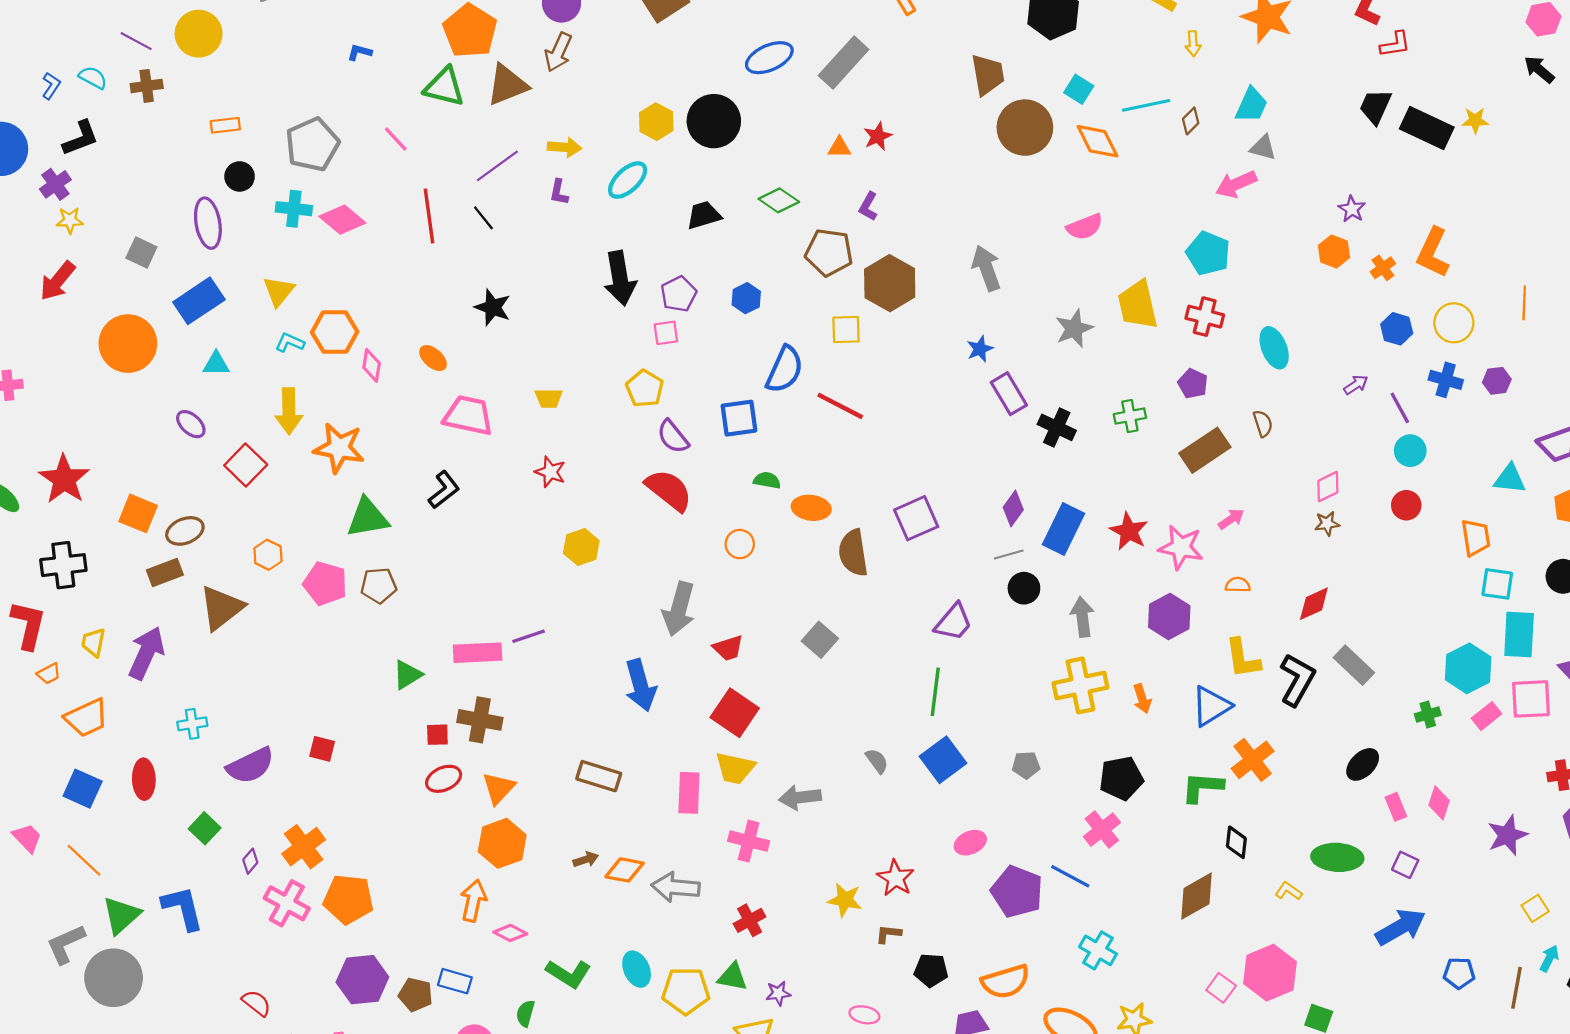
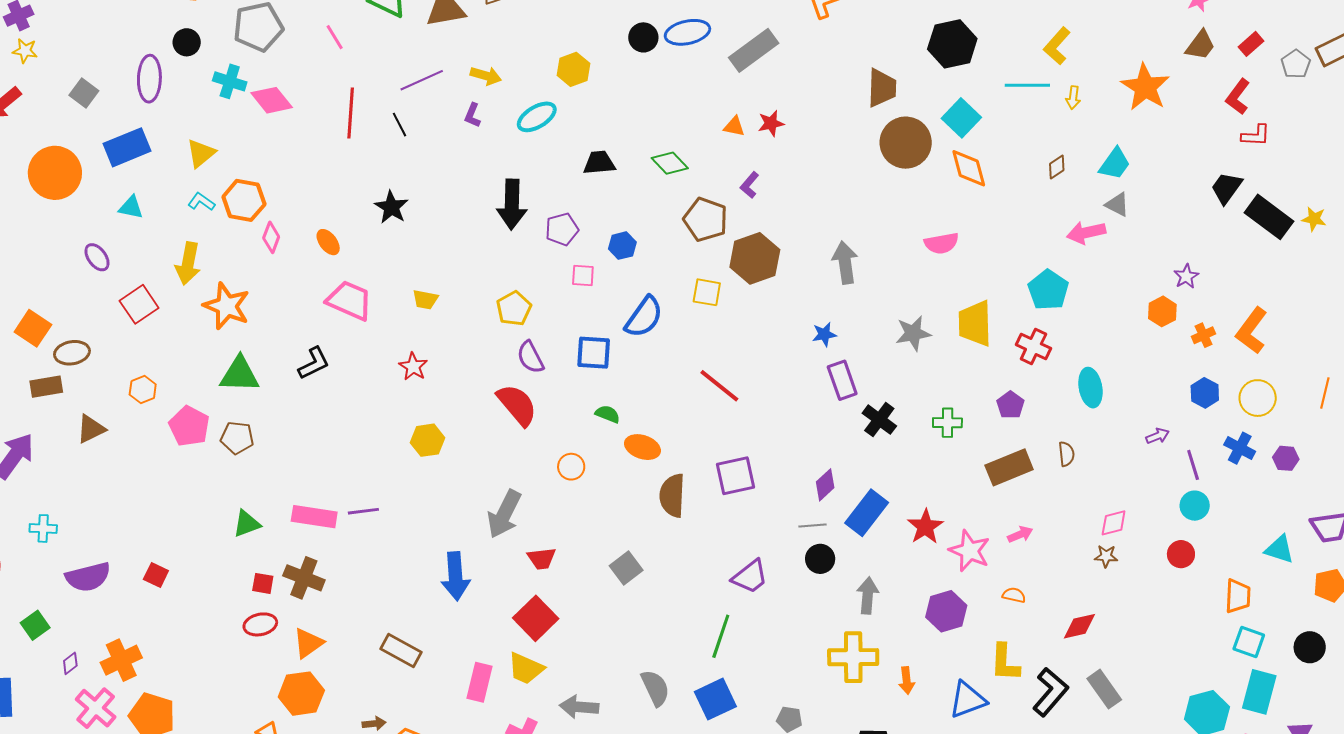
cyan square: (1079, 89) -> (961, 118), size x1.4
cyan line: (1146, 105) -> (1027, 85), moved
black circle: (714, 121) -> (643, 37), moved, size x0.6
pink square: (666, 333) -> (583, 276), moved
red line: (840, 406) -> (719, 386), moved
brown triangle: (222, 608) -> (91, 429), size x0.7
gray semicircle: (877, 761) -> (655, 688), size x1.5

